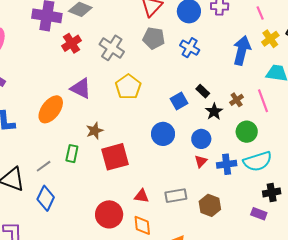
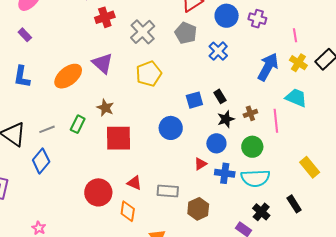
yellow cross: (270, 39) -> (298, 63), turned -36
brown star: (95, 131) -> (105, 108), turned 30
blue circle: (201, 139) -> (216, 143), moved
black cross: (272, 192) -> (261, 212), turned 36

